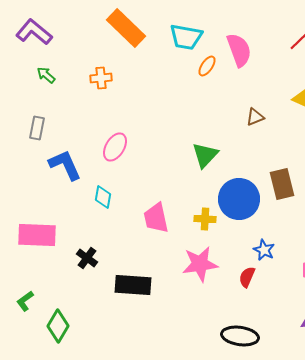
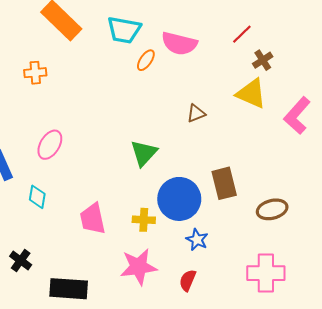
pink semicircle: (239, 50) -> (179, 43), turned 124
blue star: (264, 250) -> (197, 240), moved

